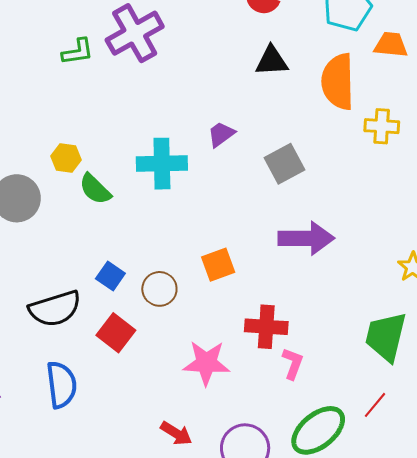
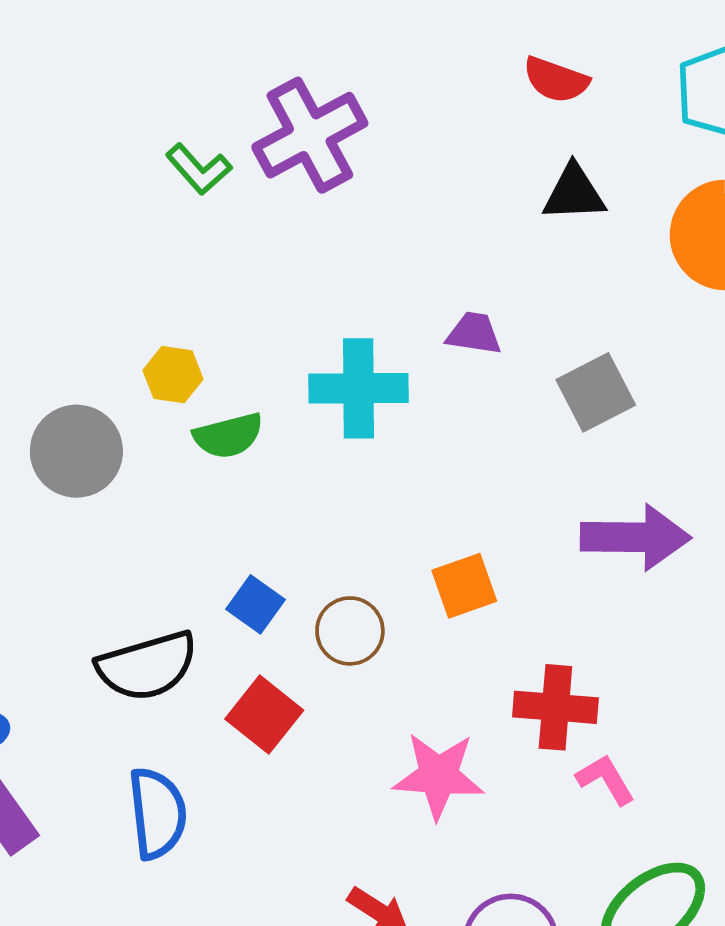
green L-shape: (78, 52) -> (199, 169), turned 56
purple trapezoid: (221, 134) -> (474, 333), turned 44
green semicircle: (95, 189) -> (228, 436), turned -60
pink L-shape: (293, 364) -> (606, 779), turned -52

